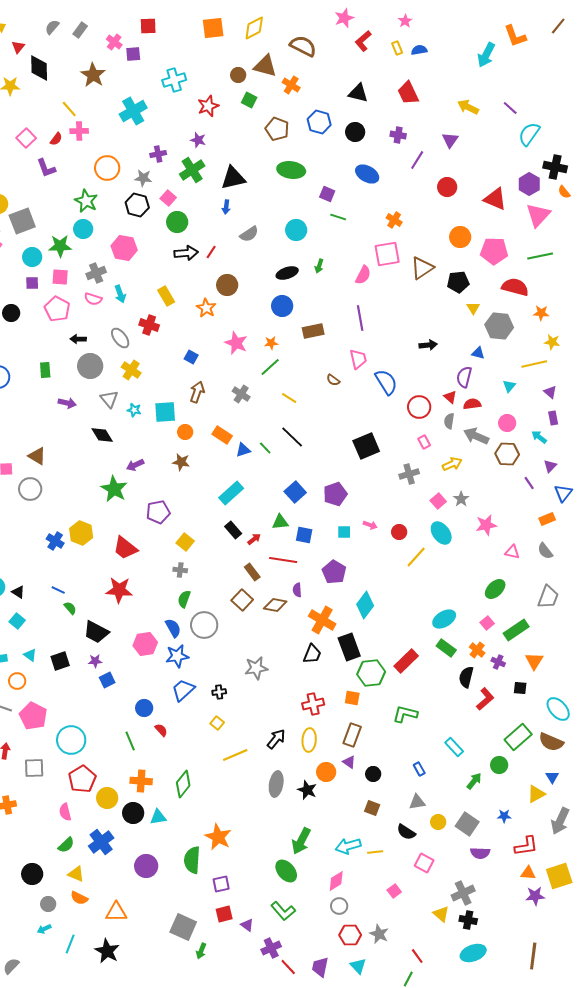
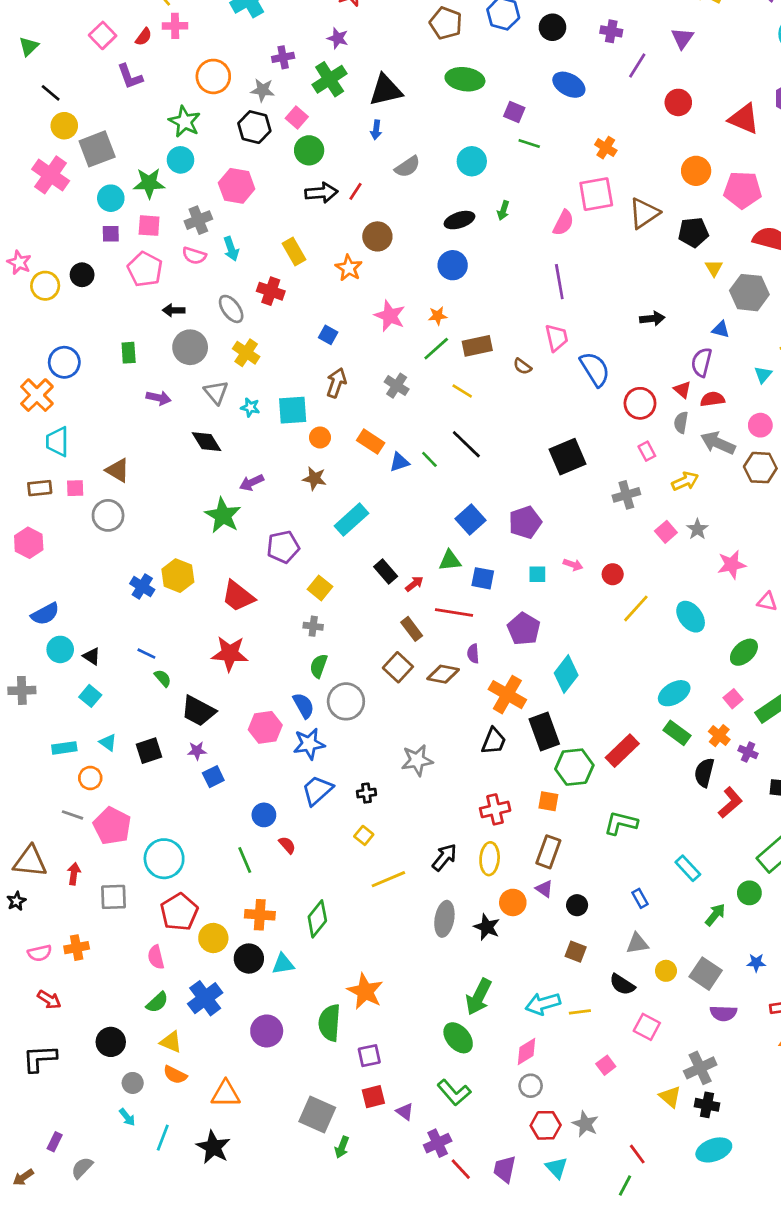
brown rectangle: (313, 331) -> (477, 346), moved
cyan rectangle: (231, 493) -> (351, 520), moved
cyan ellipse: (441, 533) -> (691, 617), moved
cyan arrow: (44, 929) -> (127, 1117), turned -104

